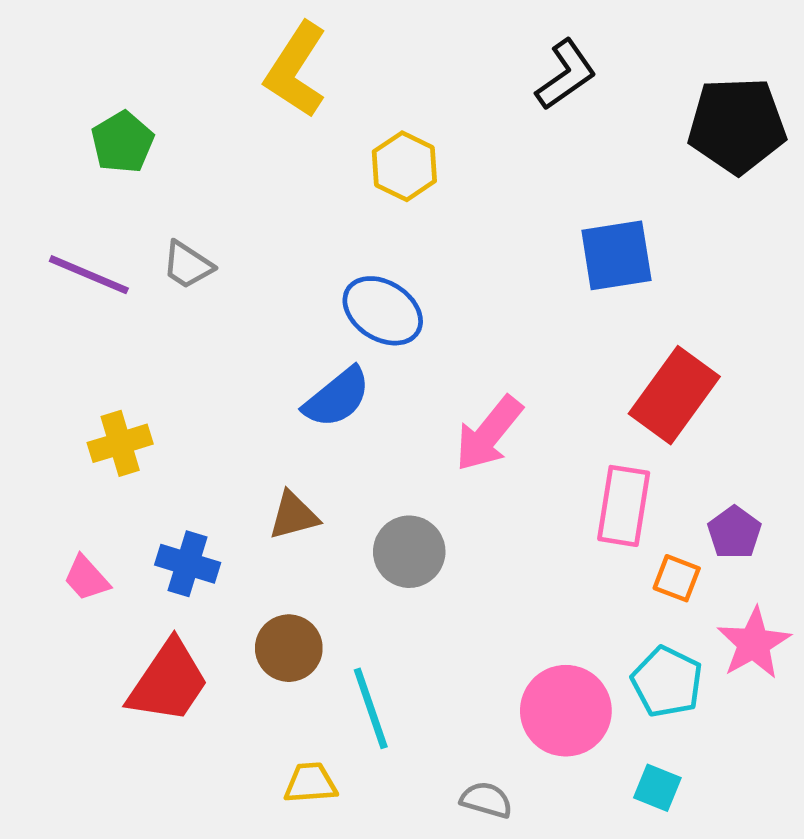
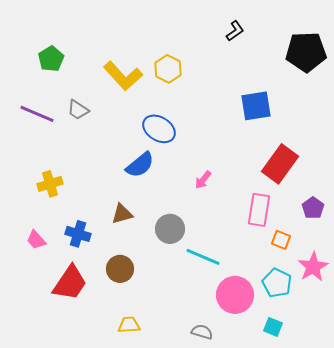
yellow L-shape: (296, 70) -> (123, 76), moved, turned -75
black L-shape: (566, 75) -> (235, 31), size x0.7
pink arrow: (489, 434) -> (203, 180), size x0.6
purple pentagon: (734, 532) -> (313, 208), moved
cyan line: (371, 708) -> (203, 257), moved, turned -48

